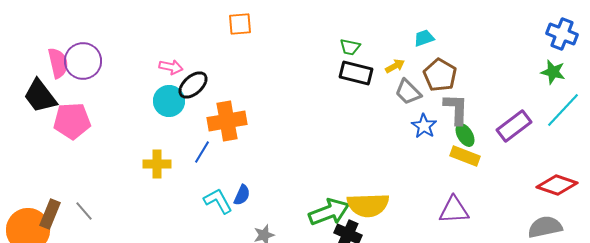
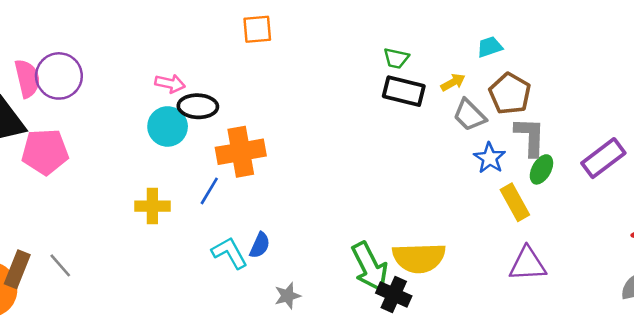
black ellipse: (193, 85) -> (198, 106), turned 44
green ellipse: (465, 135) -> (541, 169), turned 60
yellow rectangle: (465, 156) -> (515, 202), moved, turned 40
green arrow: (329, 212) -> (370, 267), turned 84

